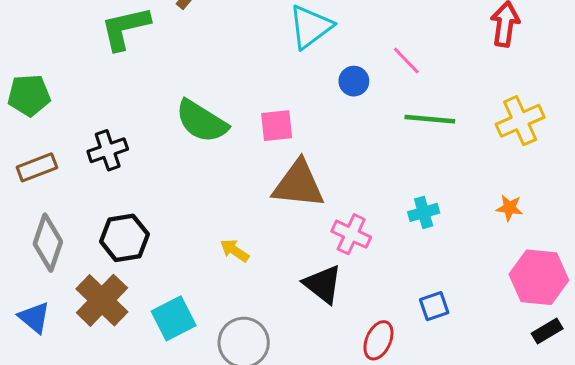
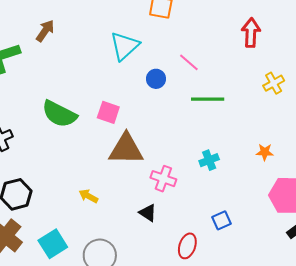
yellow cross: (520, 121) -> (274, 83), moved, size x0.7
pink square: (277, 126) -> (108, 112), turned 30
black triangle: (323, 284) -> (148, 213), size x0.7

